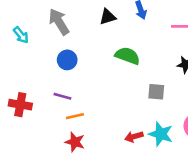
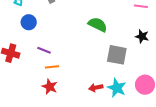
blue circle: (67, 60) -> (29, 22), moved
gray square: (156, 92) -> (117, 55), size x1.5

